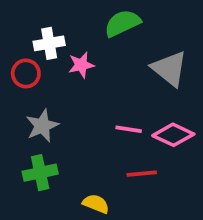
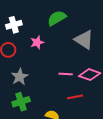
white cross: (49, 43) -> (14, 25), moved

